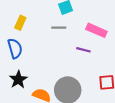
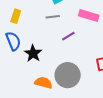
purple line: (83, 50) -> (68, 36), moved, turned -40
black star: (18, 79) -> (33, 53), moved

